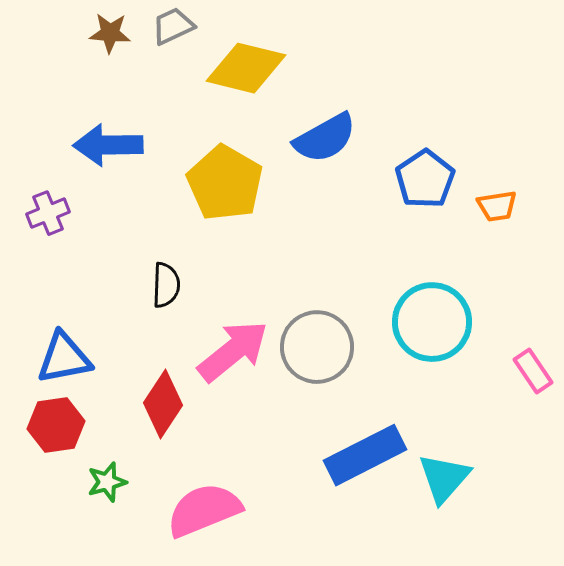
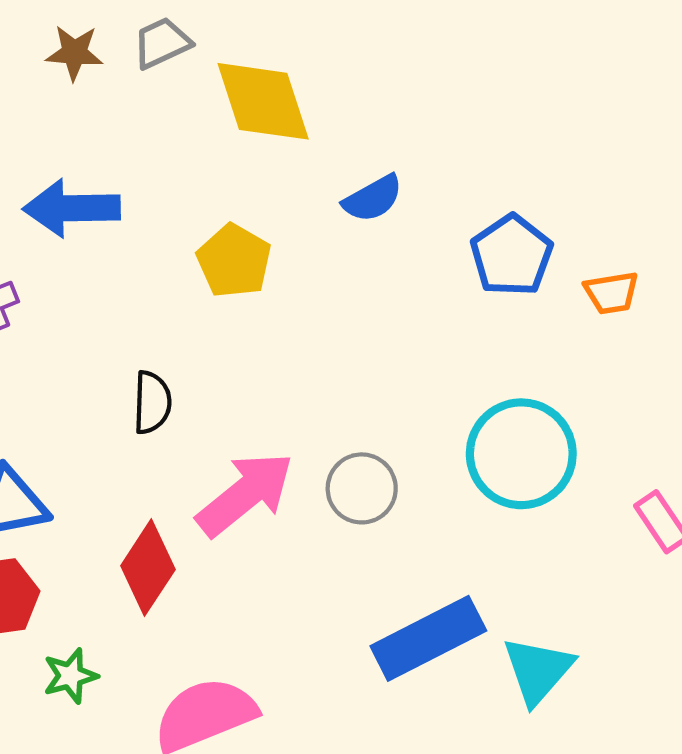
yellow diamond: (246, 68) -> (263, 101), turned 58
blue semicircle: (325, 138) -> (373, 198), size x0.7
yellow pentagon: (225, 183) -> (234, 261), size x0.7
gray circle: (317, 347) -> (362, 488), size x0.7

